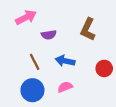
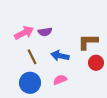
pink arrow: (26, 17) -> (24, 33), moved
brown L-shape: (88, 29) -> (88, 42), moved, turned 65

